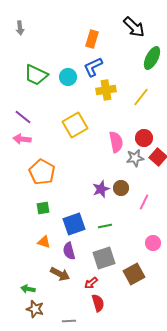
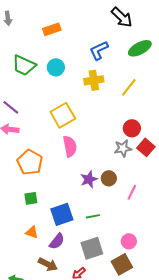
orange rectangle: (92, 39) -> (52, 29), moved, turned 54
green ellipse: (152, 58) -> (140, 48), turned 35
blue L-shape: (93, 67) -> (99, 50), moved
pink semicircle: (116, 142) -> (70, 146), moved
pink circle: (153, 243) -> (129, 241), moved
purple semicircle: (69, 251) -> (57, 241), turned -126

